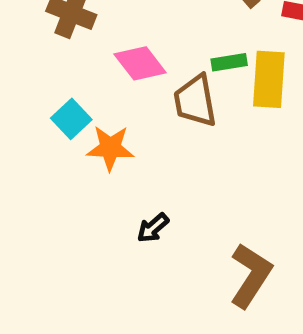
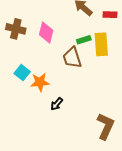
pink diamond: (140, 63) -> (46, 33), moved, turned 60
black arrow: (153, 228) -> (57, 104), moved

